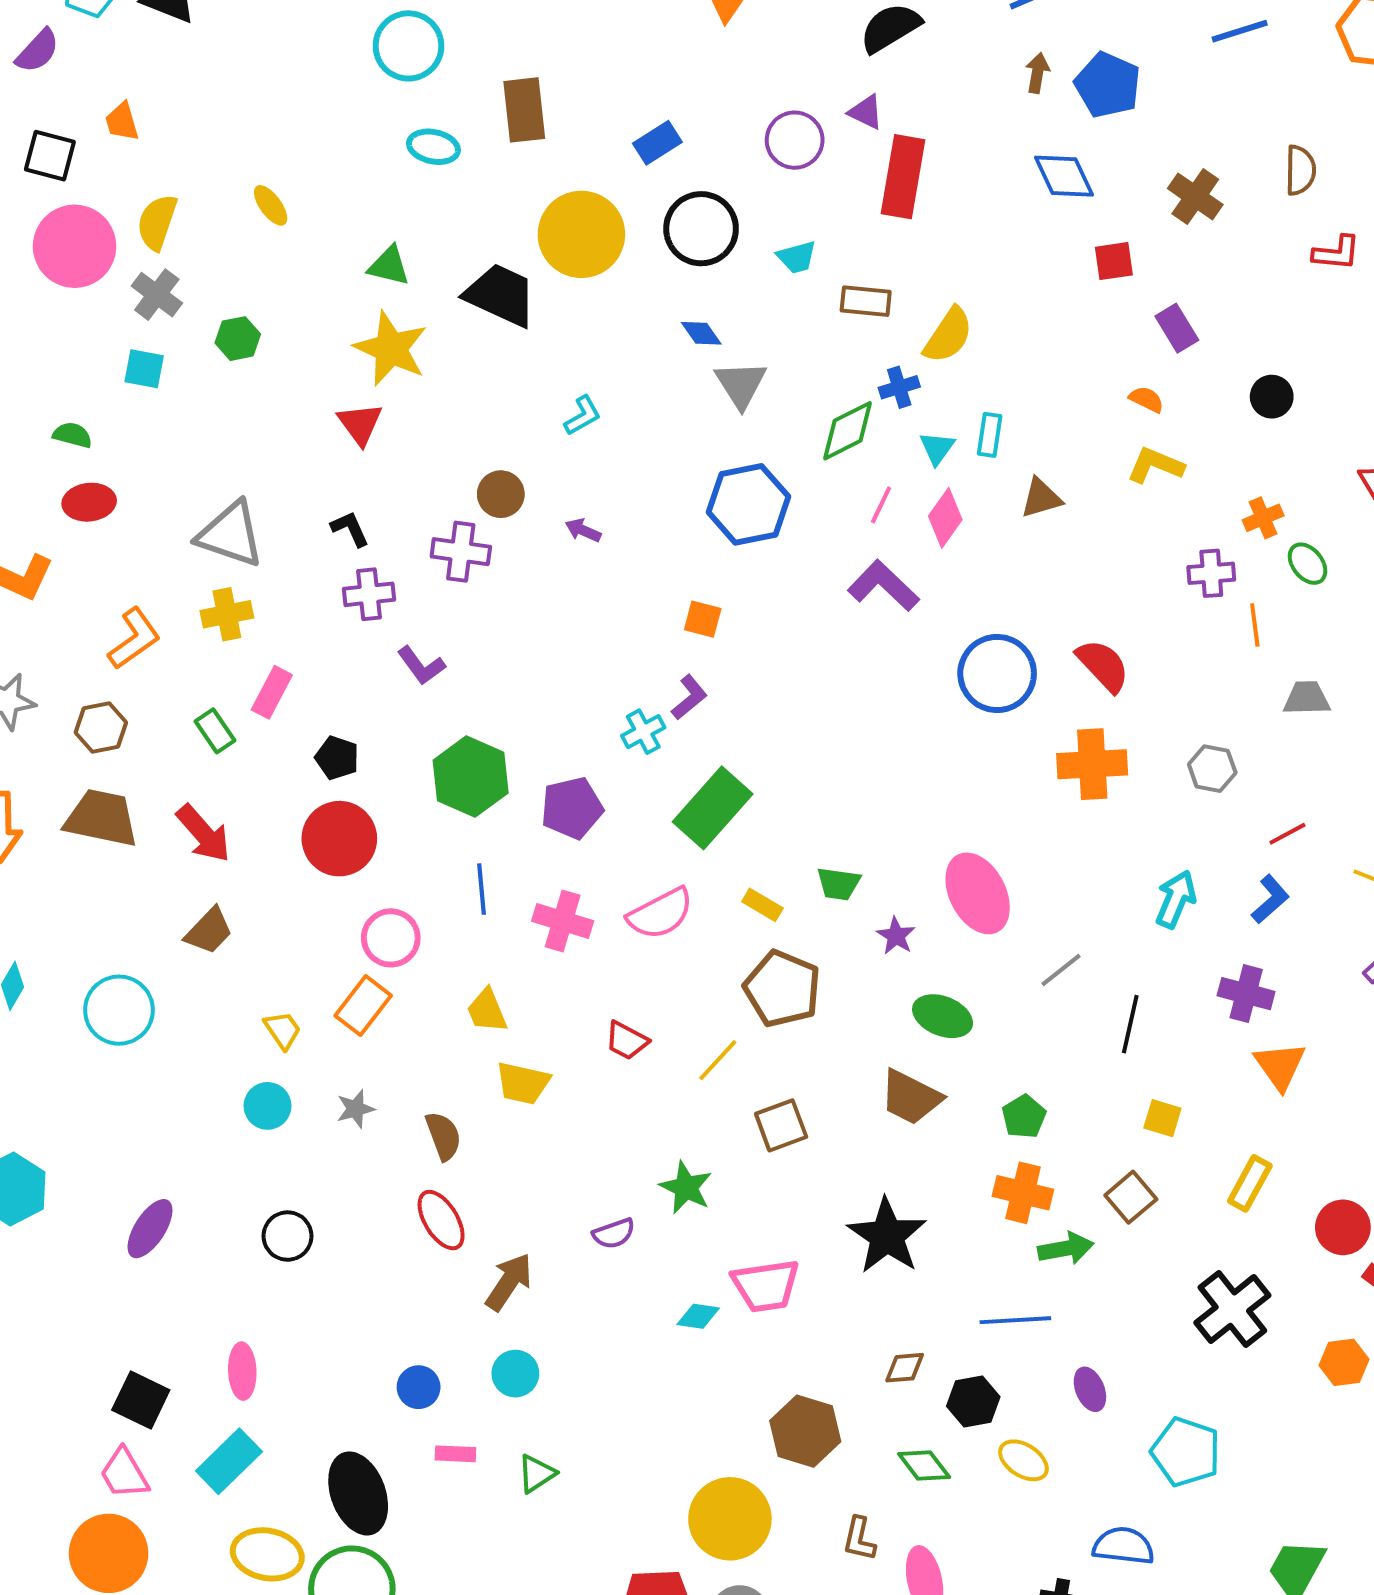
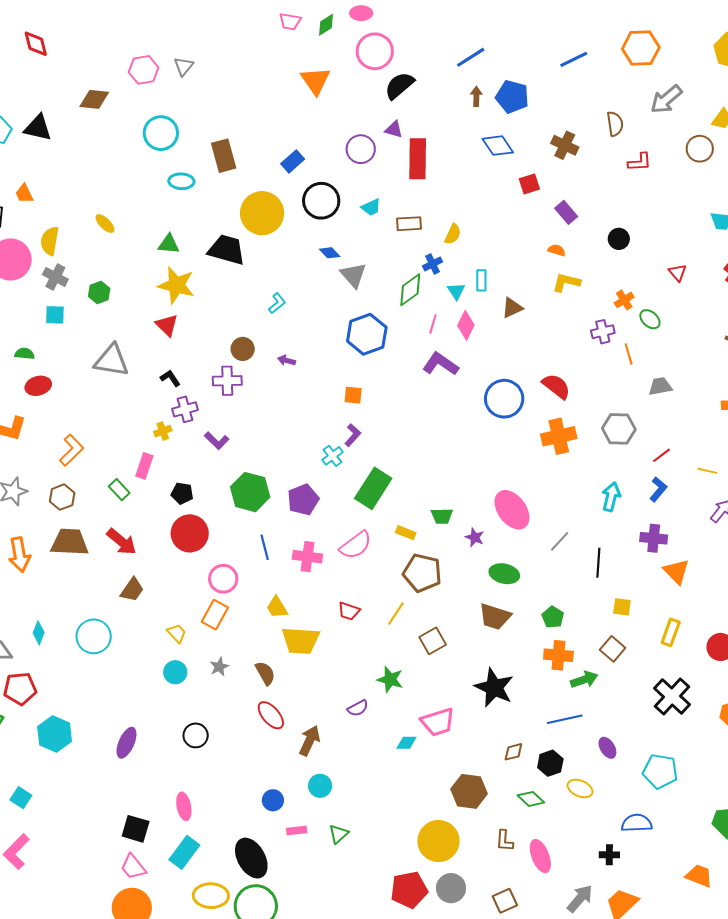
yellow semicircle: (948, 335) -> (453, 234), size x0.7
gray triangle: (230, 534) -> (112, 361), moved
yellow cross: (227, 614) -> (163, 431), moved, size x0.7
gray hexagon: (1212, 769) -> (619, 429), size x1.4
yellow trapezoid: (523, 1083) -> (301, 641), size x1.4

